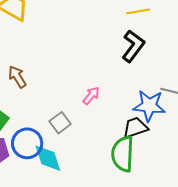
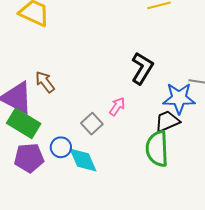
black L-shape: (133, 46) -> (142, 68), moved
pink arrow: (91, 96) -> (117, 106), moved
blue circle: (27, 143) -> (61, 147), size x0.7

